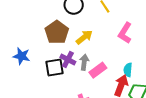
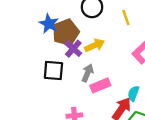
blue star: (22, 56) -> (49, 24), moved
purple cross: (68, 59) -> (73, 49), moved

